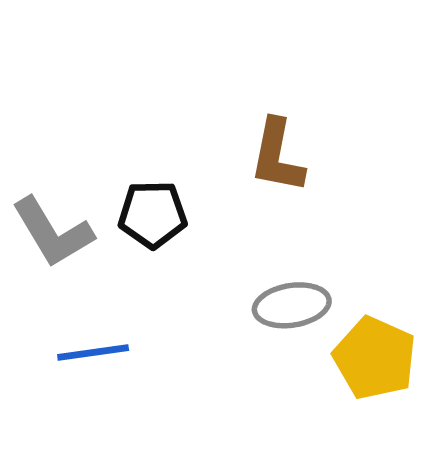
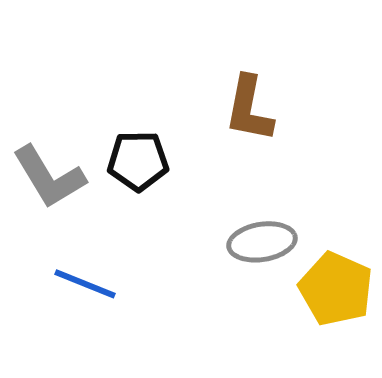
blue line: (93, 352) -> (85, 284), turned 30

